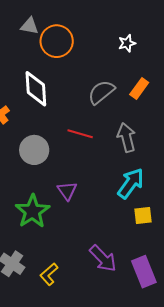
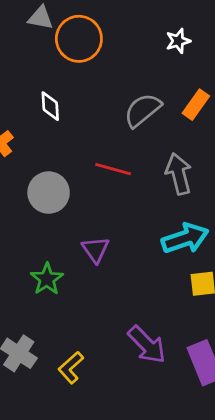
white diamond: (36, 89) -> (50, 106), size x0.6
cyan arrow: (131, 183) -> (185, 238), turned 36
green star: (32, 211) -> (47, 279), size x0.7

